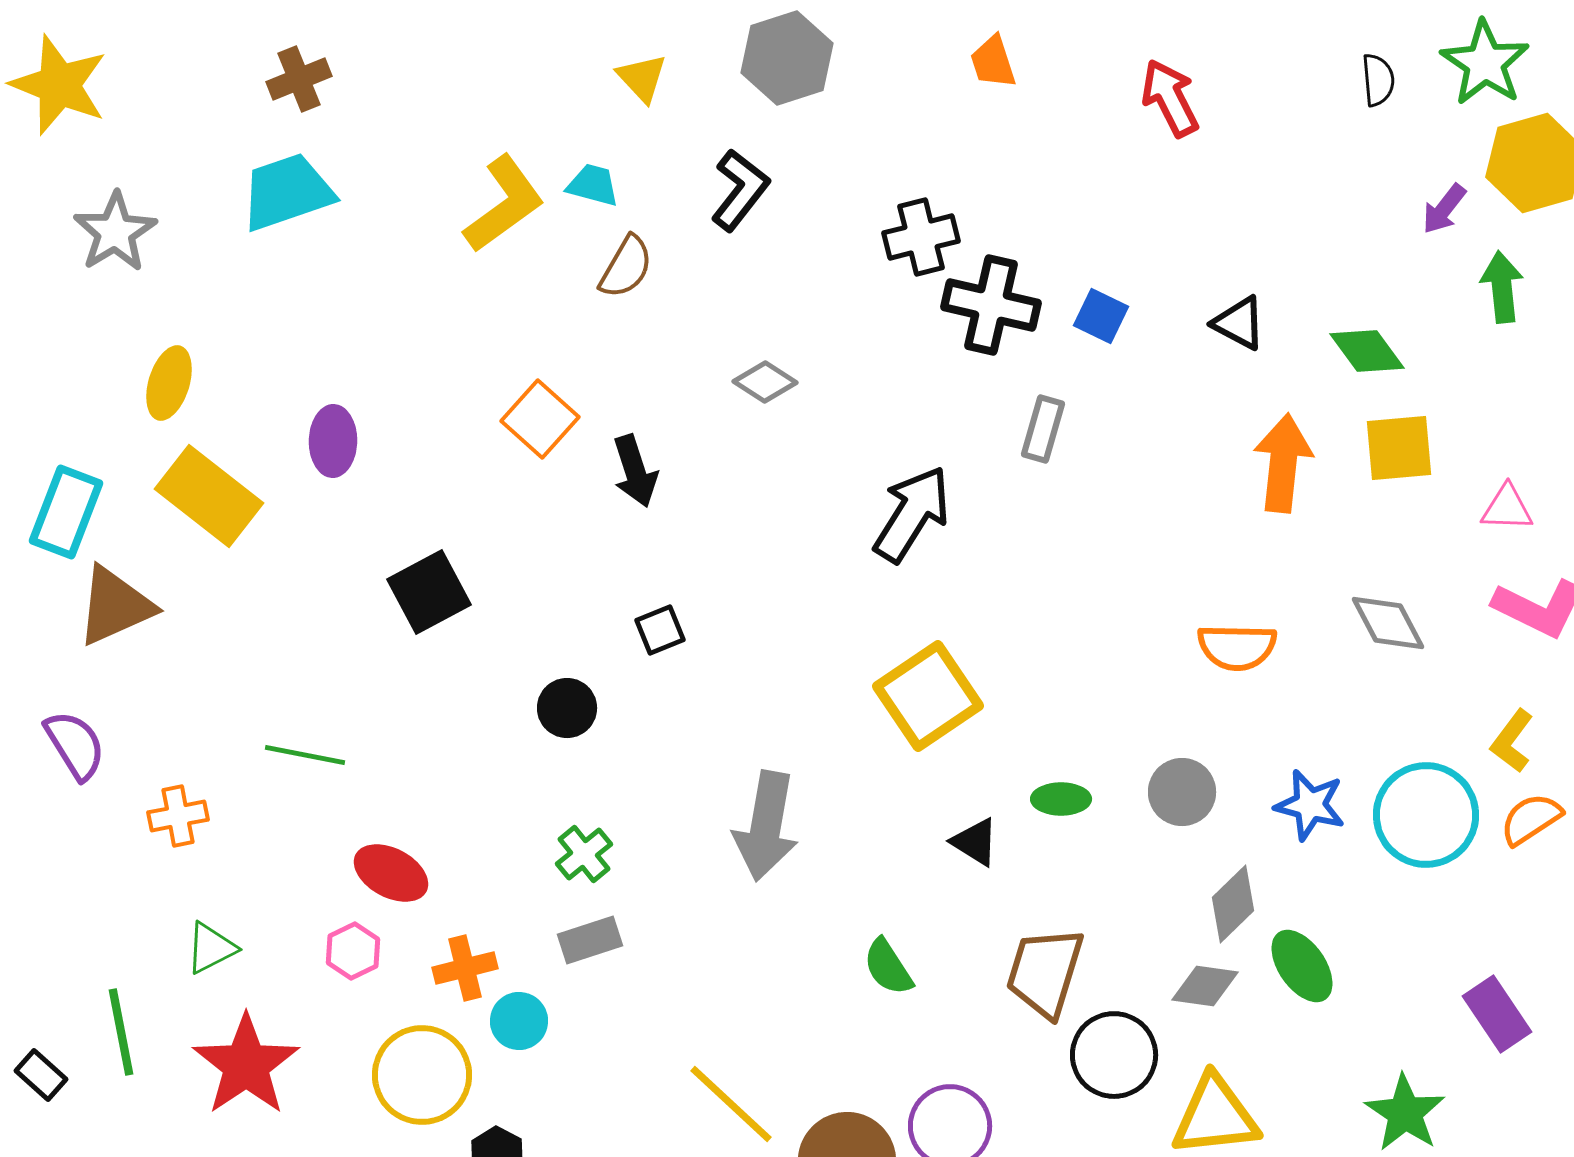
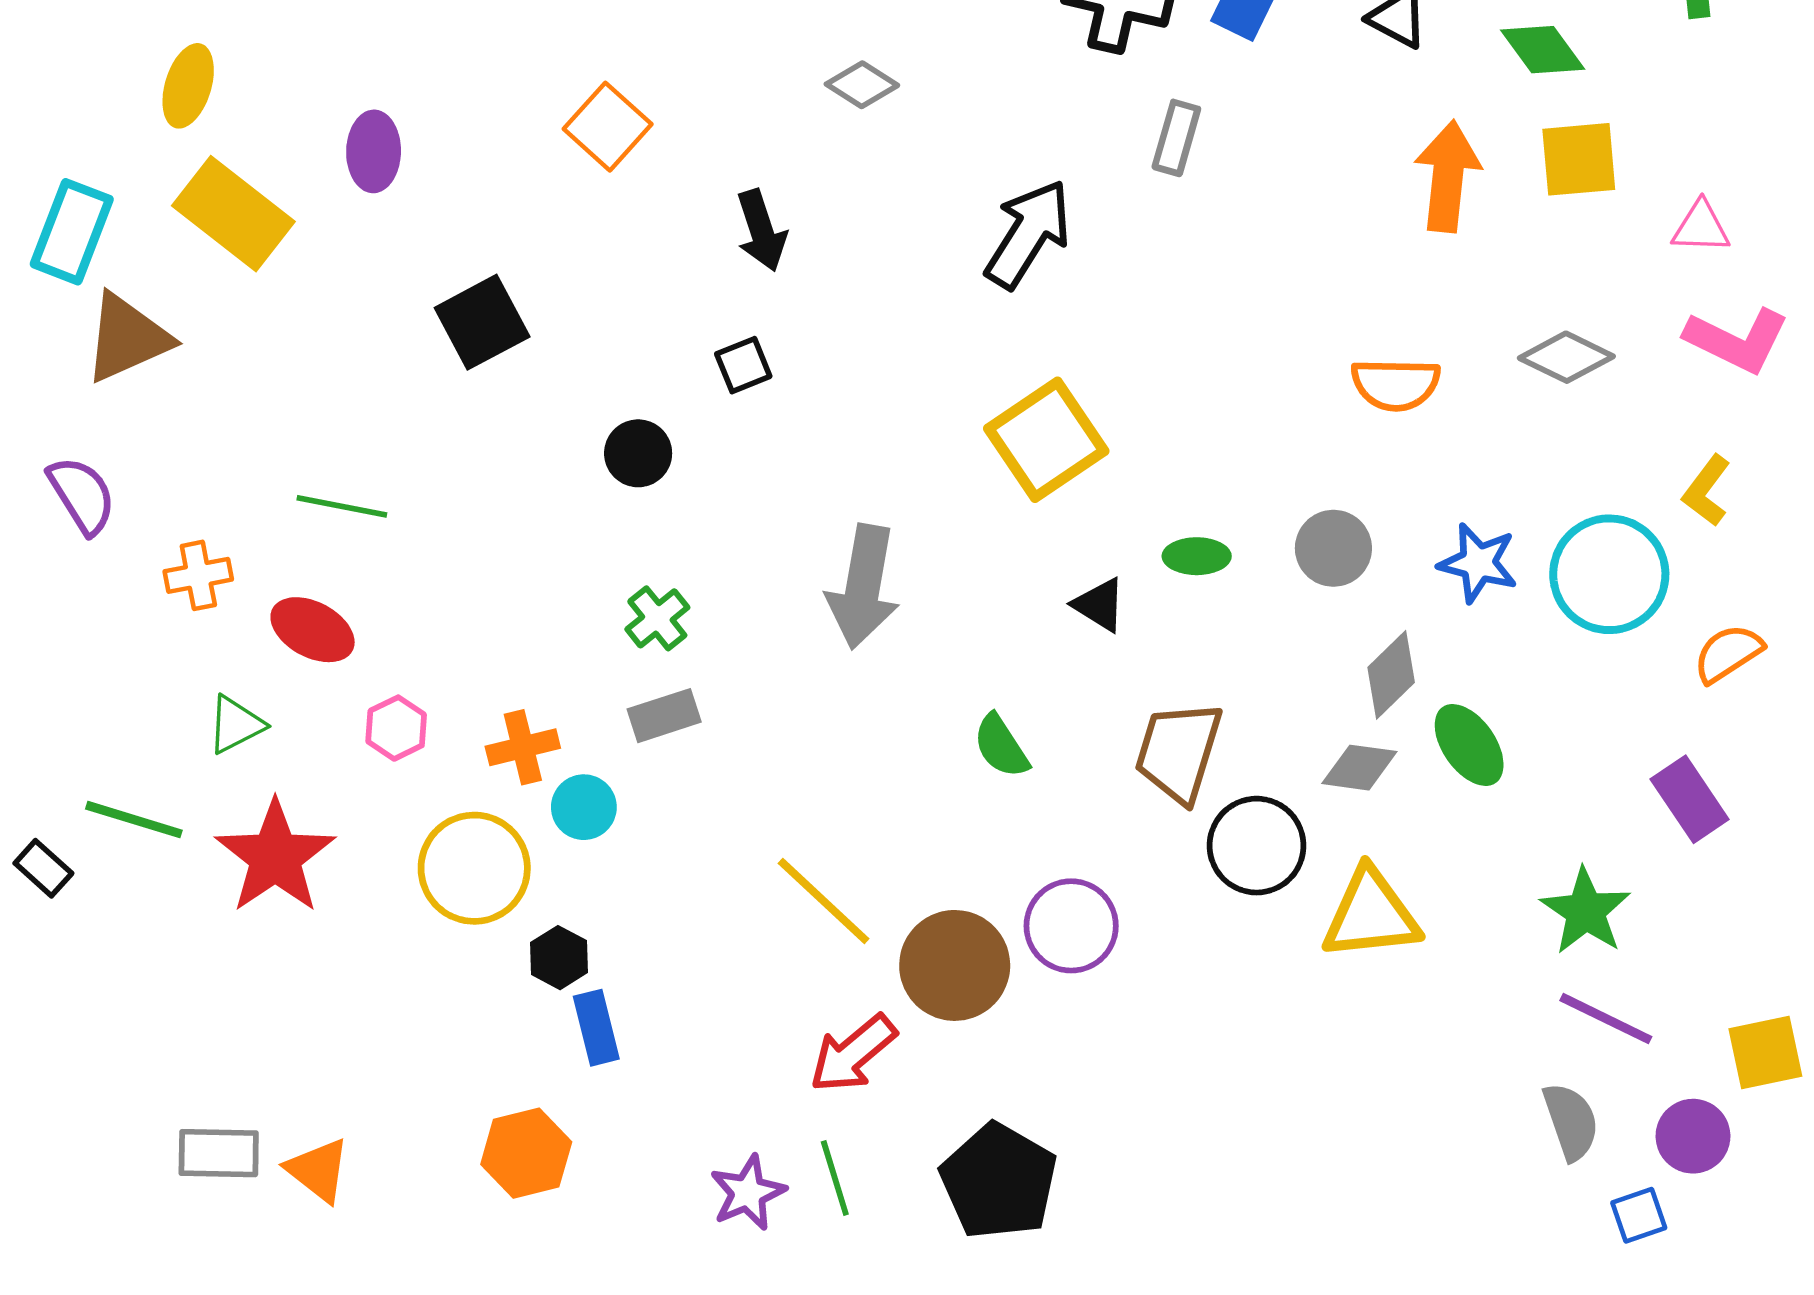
black arrow: (635, 471) -> (761, 231), moved
gray diamond: (1388, 623) -> (1566, 357), turned -36
orange semicircle: (1531, 819) -> (1728, 653), moved
red ellipse: (391, 873) -> (313, 630), moved
green line: (121, 1032) -> (134, 820), turned -62

